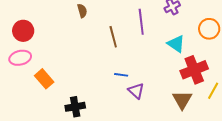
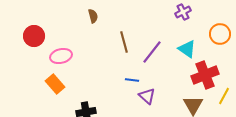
purple line: (141, 22) -> (152, 52), moved, turned 45
pink ellipse: (20, 58) -> (61, 56), moved

